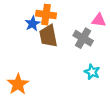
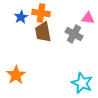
blue star: (33, 24) -> (21, 17), moved
cyan star: (92, 72) -> (82, 83), moved, size x1.5

